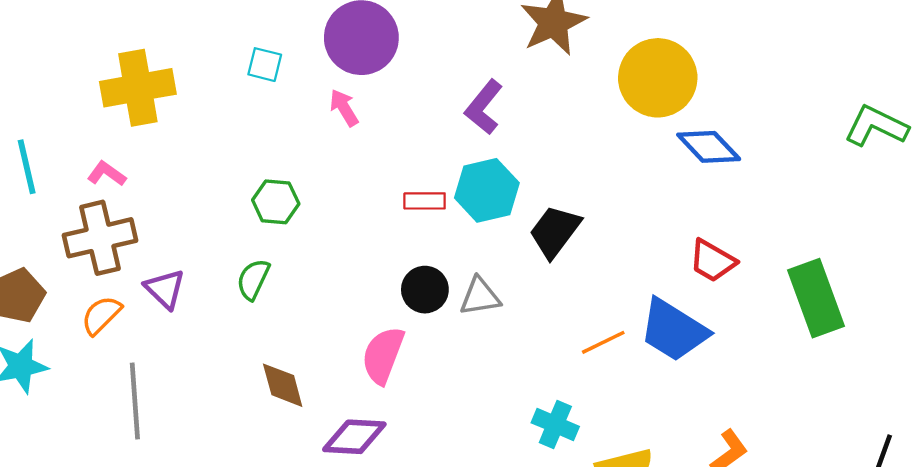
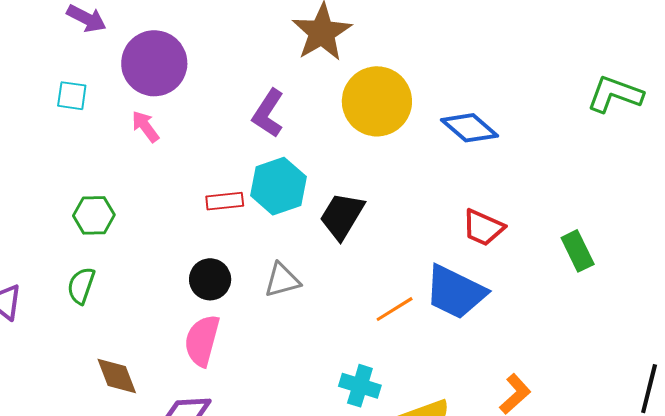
yellow circle: (658, 78) -> (377, 101), moved
black circle: (425, 290) -> (210, 279), moved
green rectangle: (816, 298) -> (578, 251), size x0.6

